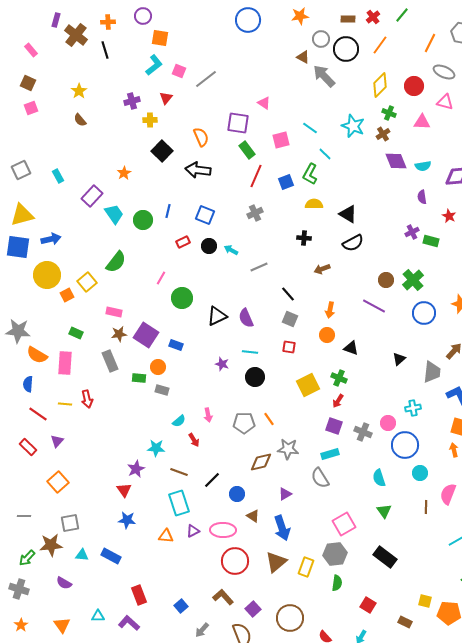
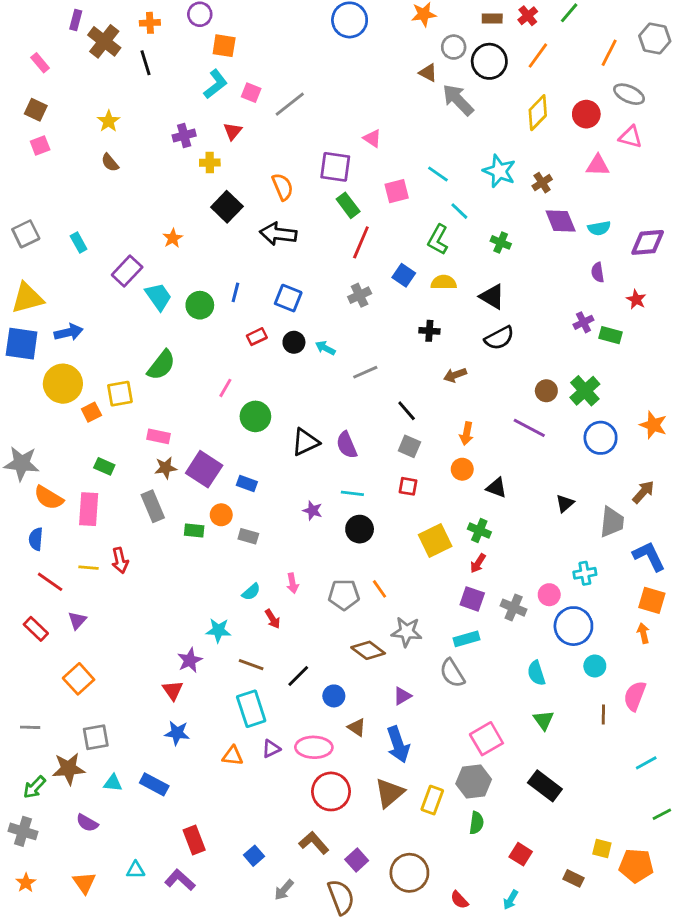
green cross: (389, 113) -> (501, 242), moved
blue square: (286, 182) -> (404, 275), moved, turned -35
yellow square: (87, 282) -> (120, 394), turned 30
gray rectangle: (162, 390) -> (248, 536), moved
brown diamond: (261, 462) -> (368, 650), turned 50

